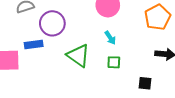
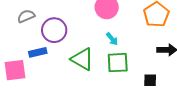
green square: (114, 62) -> (118, 63), size x1.6

